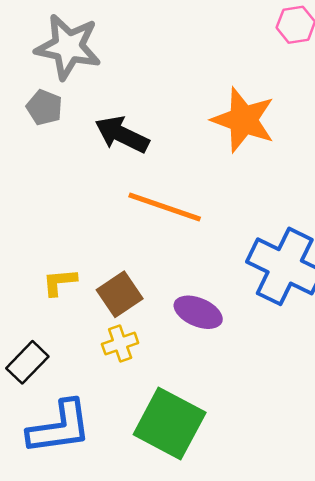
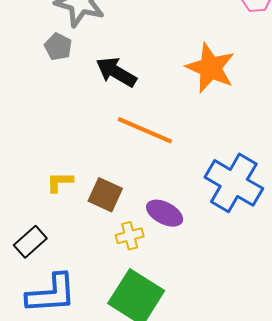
brown square: (120, 294) -> (105, 195), turned -36
yellow cross: (120, 344) -> (130, 236), moved

